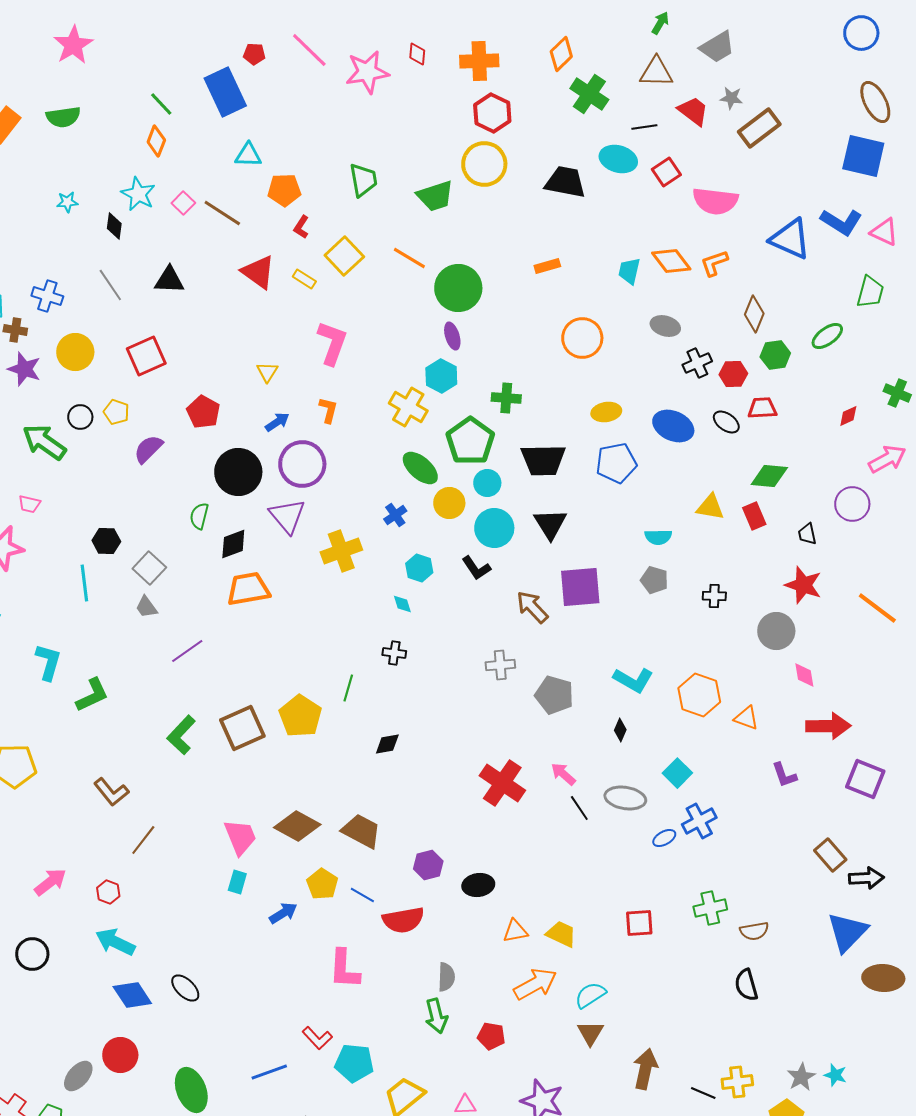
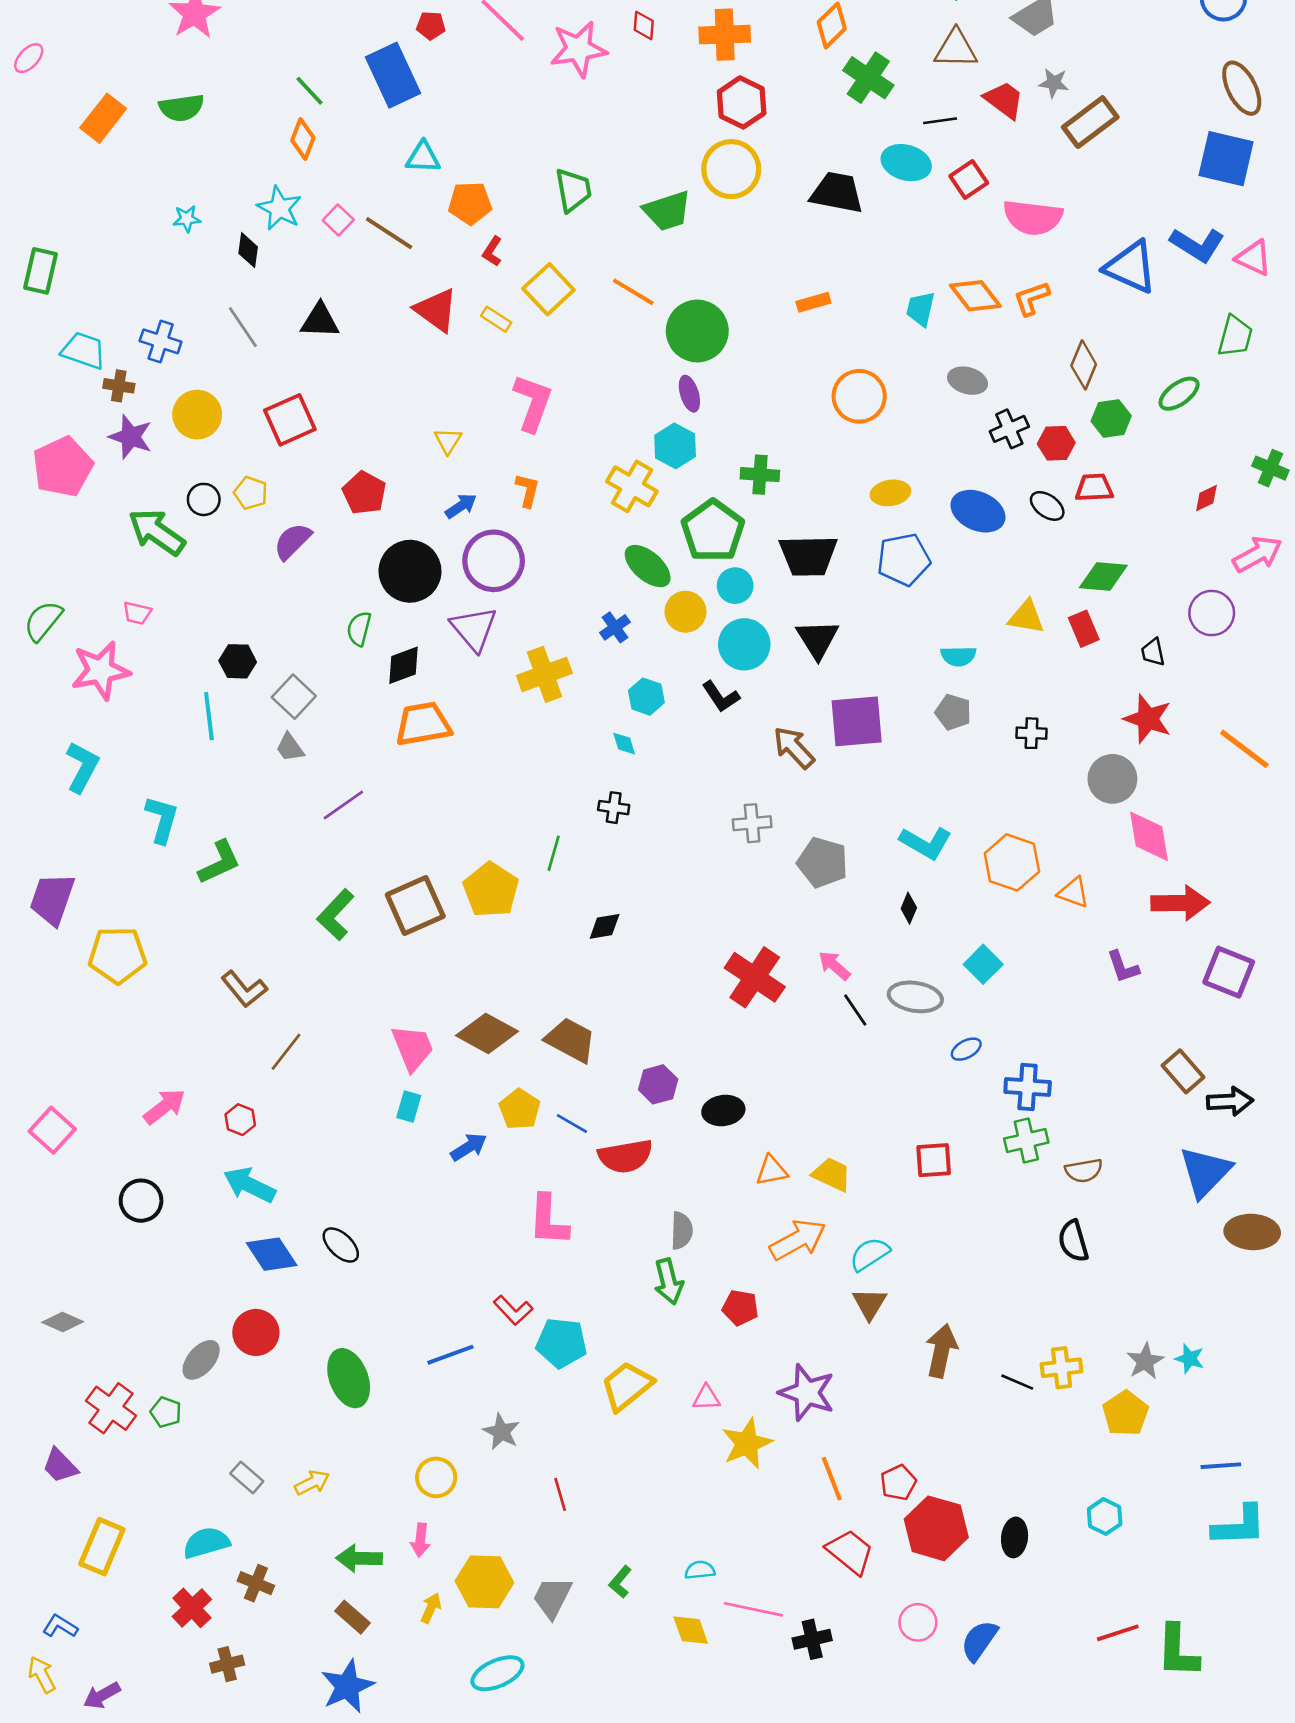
pink diamond: (804, 675) -> (1149, 836), size x1.6
blue cross: (699, 821) -> (1028, 1087), moved, turned 32

